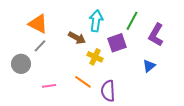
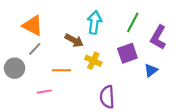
purple square: (117, 43) -> (127, 53), moved
orange line: (83, 82) -> (61, 70), moved, turned -36

